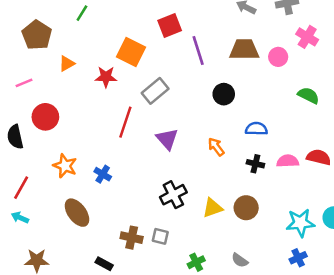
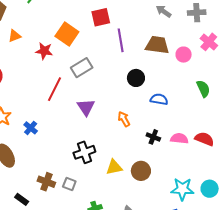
green semicircle: (308, 95) -> (203, 89), turned 30
blue semicircle: (256, 129) -> (159, 99), moved

